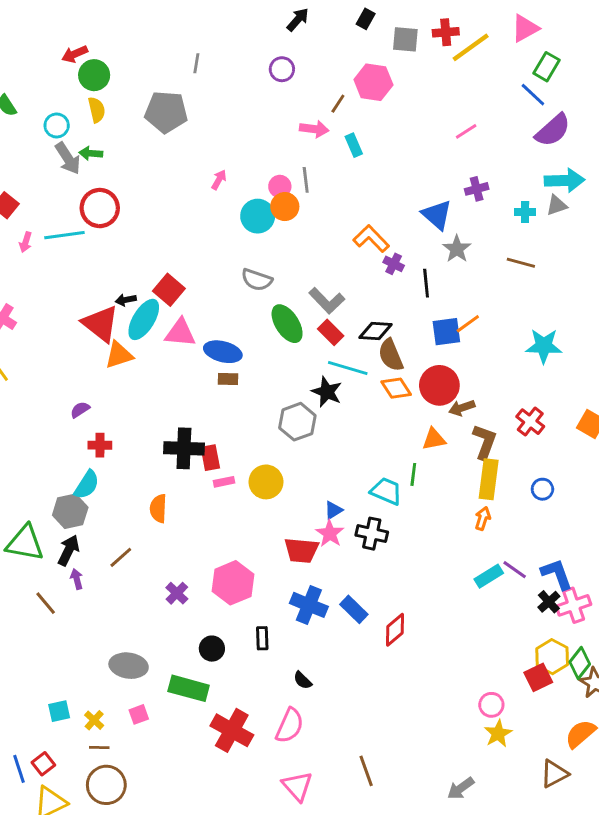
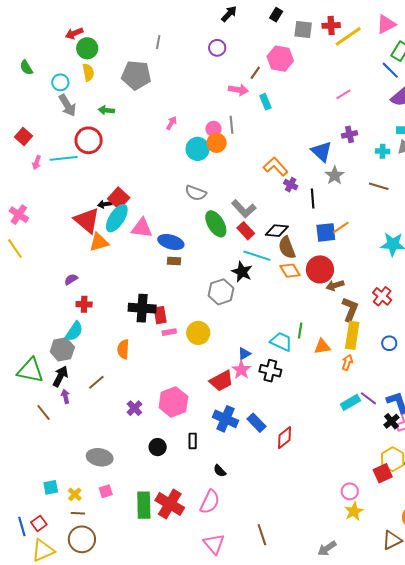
green arrow: (91, 153) -> (106, 110), moved
red square: (169, 290) -> (119, 198), moved
orange triangle: (434, 439) -> (322, 346), moved
red trapezoid: (301, 550) -> (221, 381), turned -35
green rectangle: (189, 688) -> (144, 505), moved, turned 72

